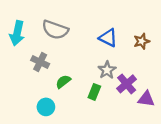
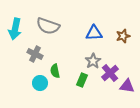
blue triangle: (108, 38) -> (94, 33), turned -30
green semicircle: (63, 82) -> (55, 71), turned -64
cyan circle: (46, 107) -> (40, 83), moved

